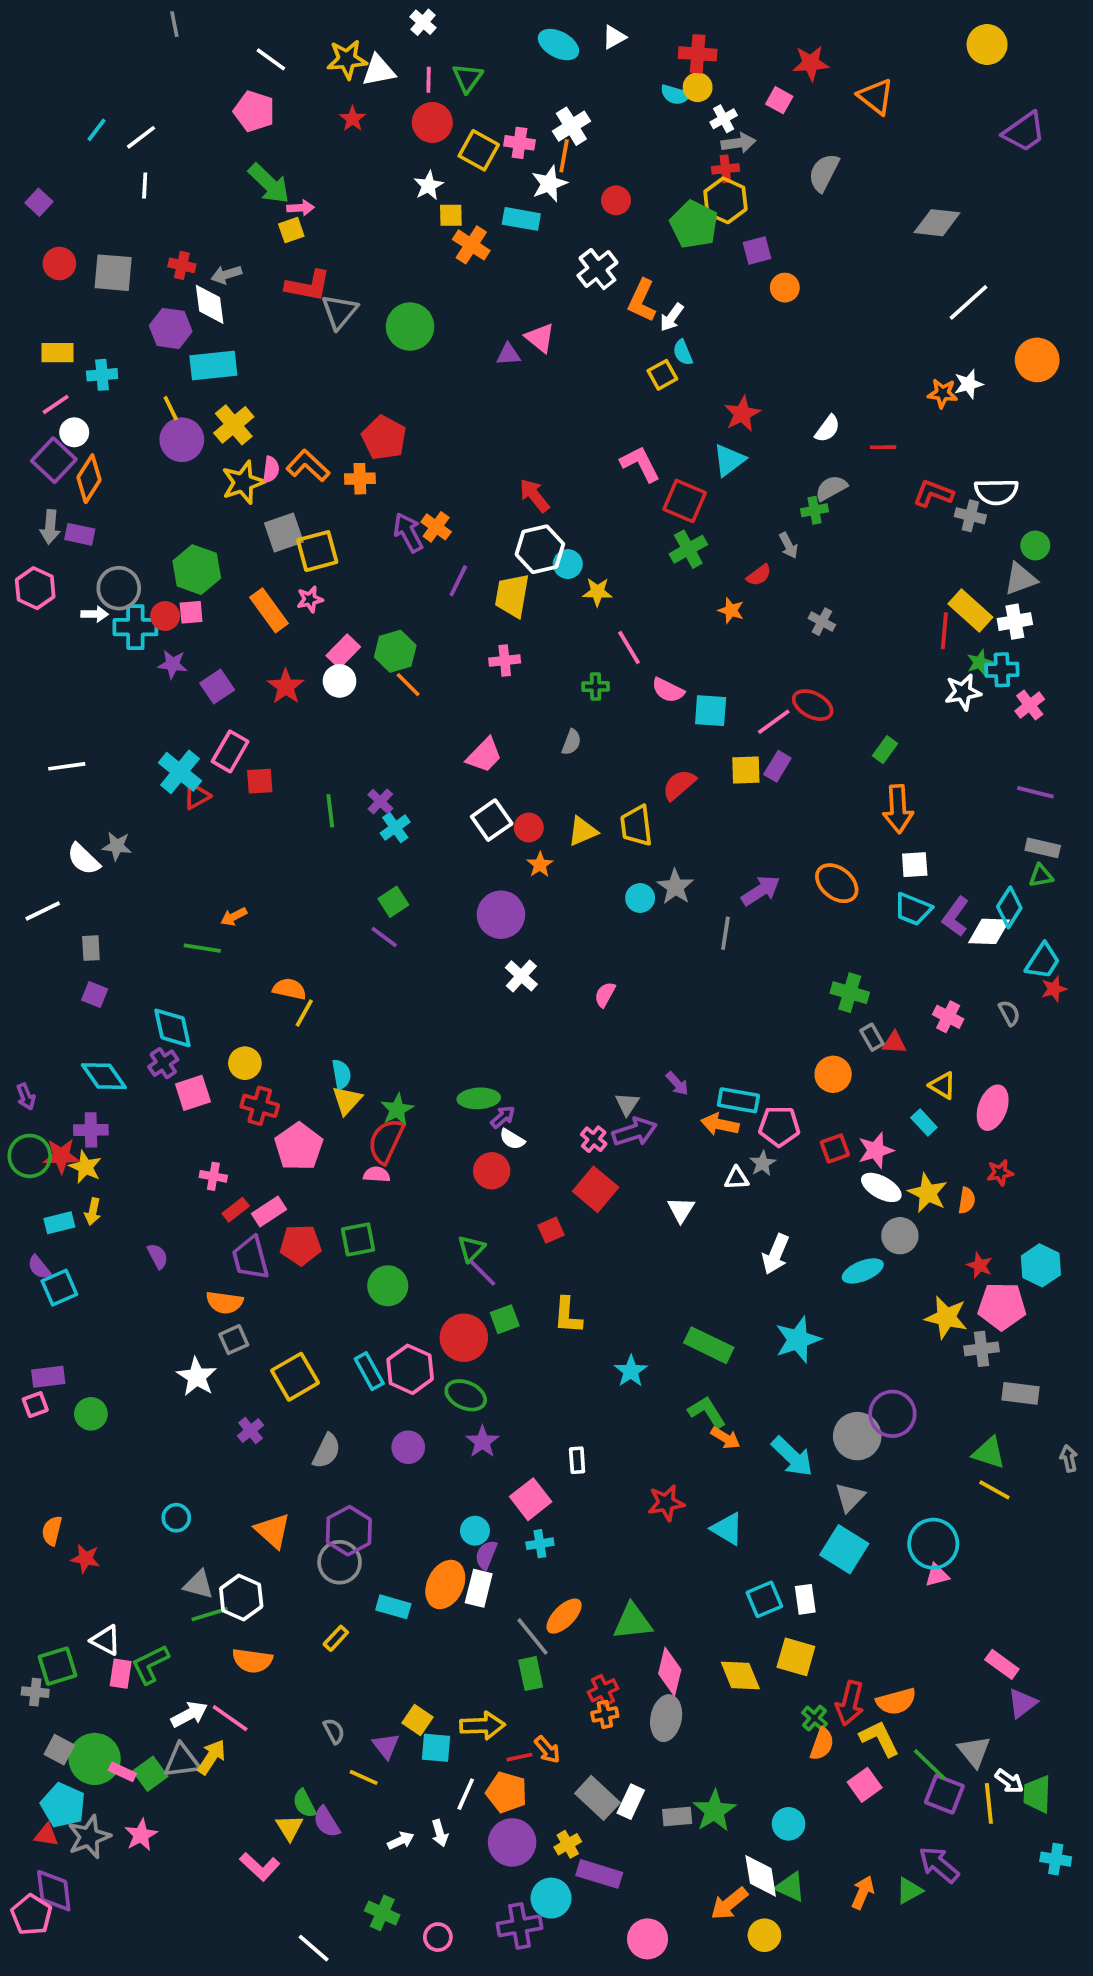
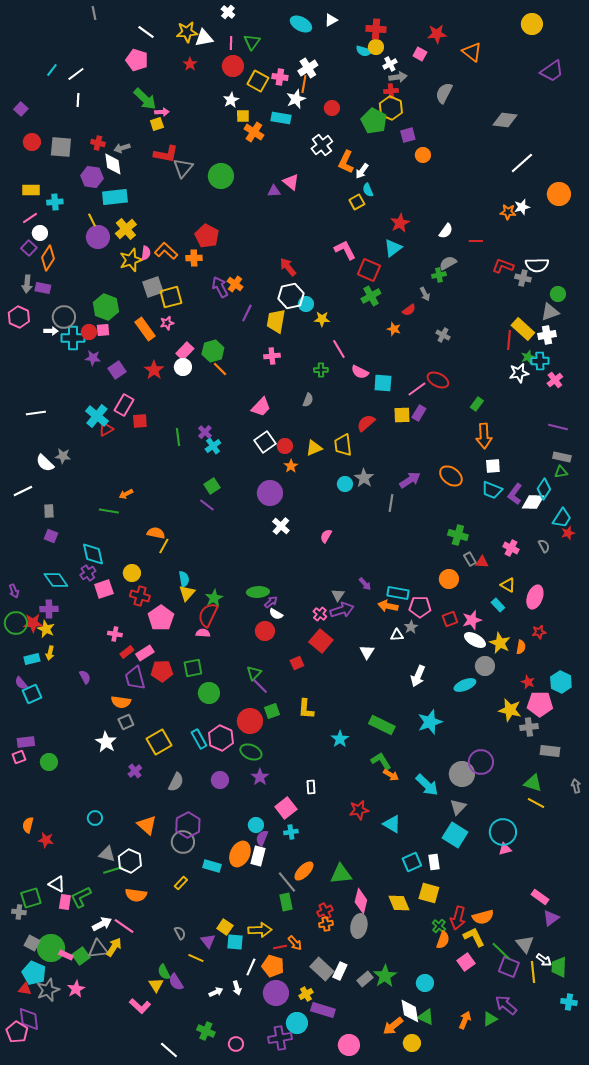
purple square: (54, 460) -> (29, 248), size x0.7
gray rectangle: (677, 1816) -> (365, 979), turned -35

